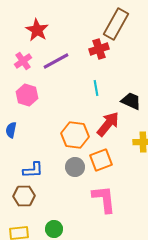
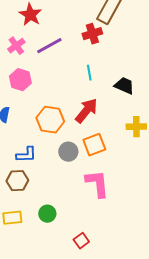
red arrow: (108, 124) -> (86, 111), moved
orange hexagon: (75, 135) -> (50, 120), moved

